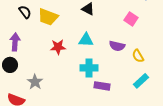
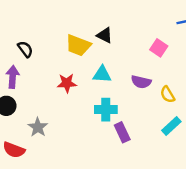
black semicircle: (25, 12) -> (25, 49), moved
yellow trapezoid: (48, 17) -> (78, 45), moved
purple rectangle: (102, 86) -> (122, 132), turned 56

